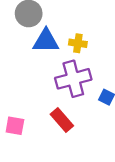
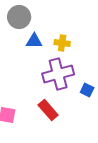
blue triangle: (46, 41) -> (34, 41), size x0.7

